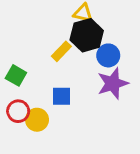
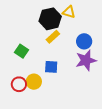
black hexagon: (87, 35) -> (50, 19), moved
red circle: (18, 111) -> (19, 84), moved

